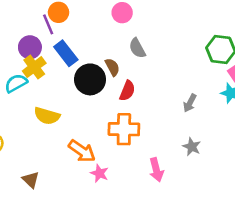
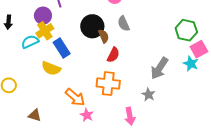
blue rectangle: (66, 53) -> (62, 48), moved
black circle: (90, 79) -> (92, 26), moved
gray arrow: (190, 103) -> (159, 68), size x1.6
gray star: (192, 147) -> (148, 95), moved
brown triangle: (31, 180) -> (35, 115), turned -32

